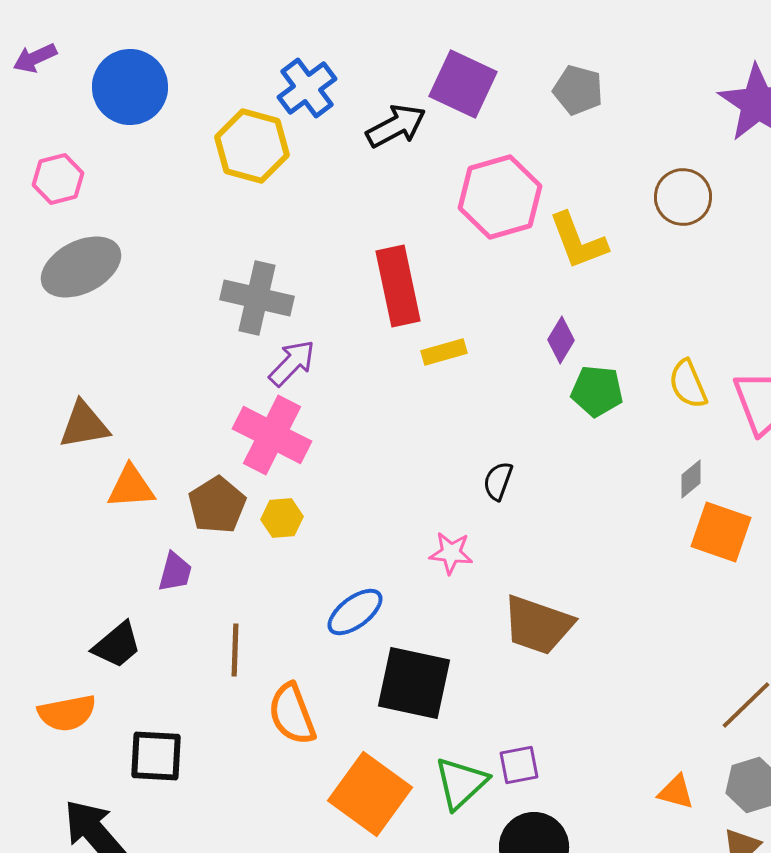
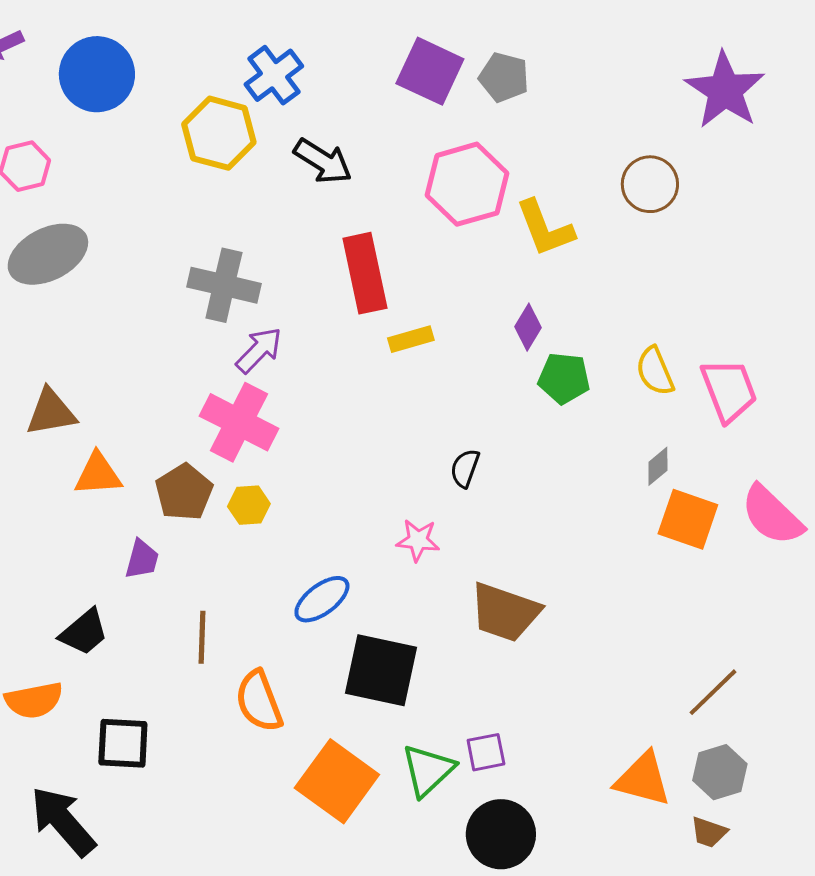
gray pentagon: (578, 90) -> (504, 77), moved
black arrow: (396, 126) -> (323, 161), moved, turned 60
orange triangle: (676, 792) -> (643, 779), size x1.6

